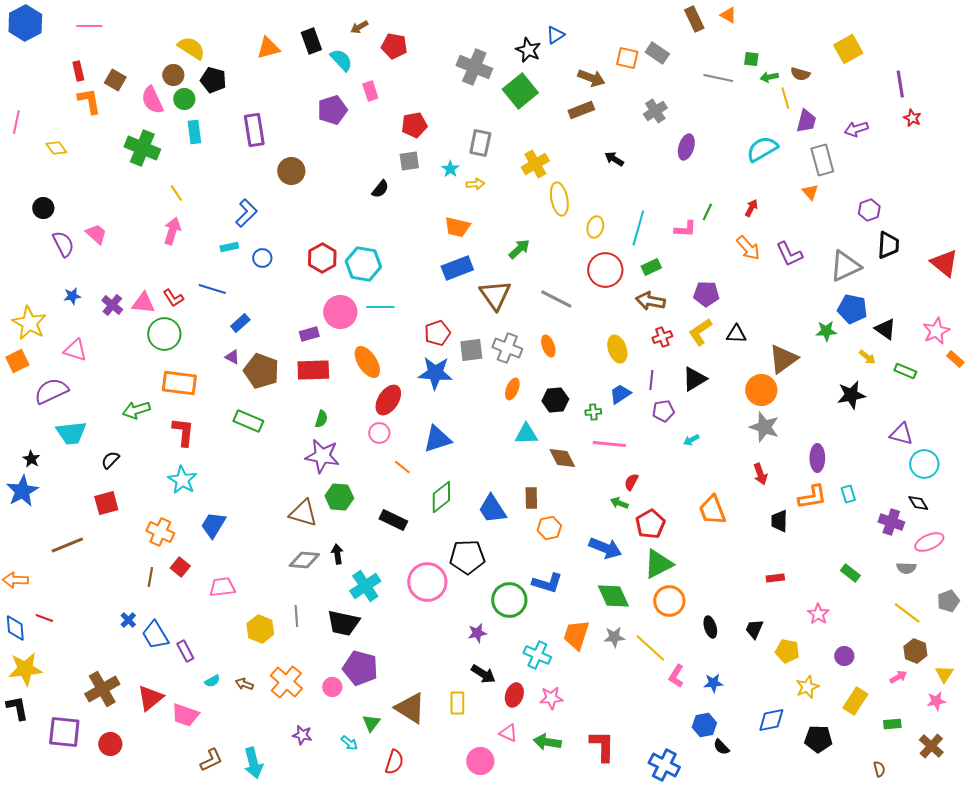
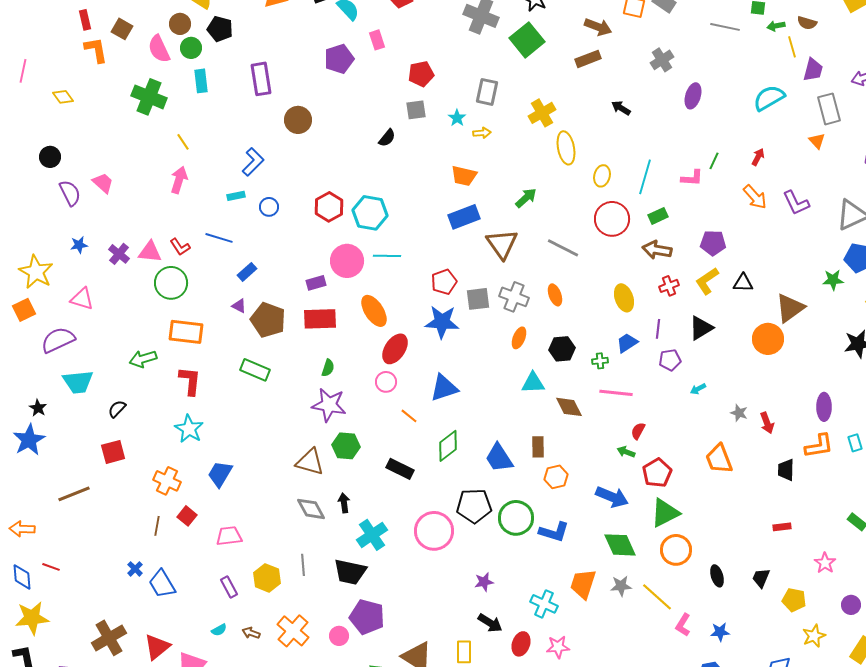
gray star: (764, 427) -> (739, 413), moved, size x0.6
gray diamond: (304, 560) -> (311, 509), turned 56
green circle: (509, 600) -> (516, 518), moved
purple rectangle: (185, 651) -> (229, 587), moved

